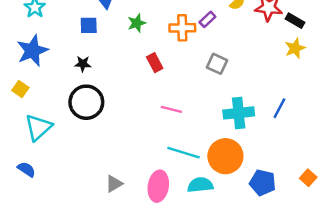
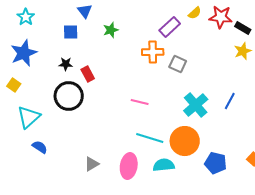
purple rectangle: (207, 19) -> (170, 27), size x1.5
orange cross: (182, 28) -> (153, 52), moved
red rectangle: (155, 63) -> (88, 74), moved
cyan cross: (239, 113) -> (196, 105), turned -35
blue semicircle: (26, 169) -> (40, 147), moved

